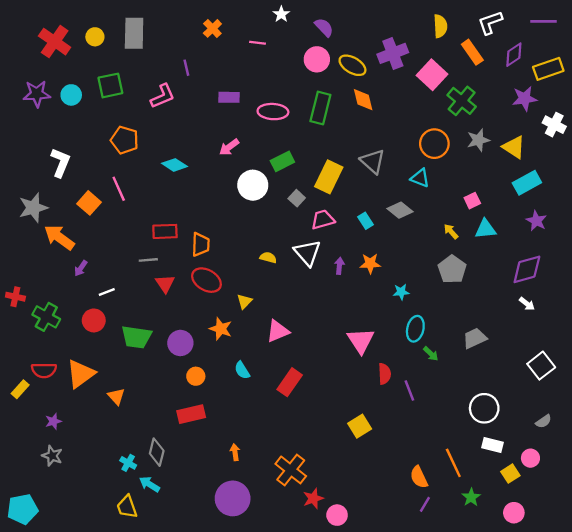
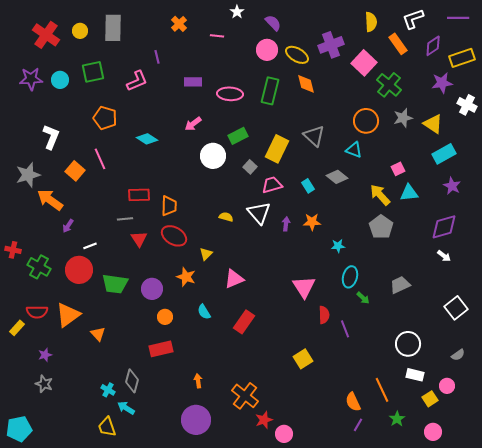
yellow arrow: (451, 231) -> (380, 195), size x1.6
red circle: (94, 320) -> (79, 270), size x1.4

